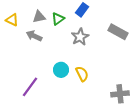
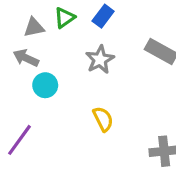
green triangle: (58, 19) -> (64, 18), moved
cyan circle: (61, 70) -> (45, 85), moved

